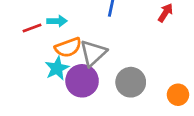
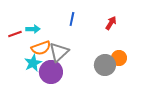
gray circle: (131, 82) -> (105, 65), moved
orange circle: (178, 95) -> (119, 58), moved

